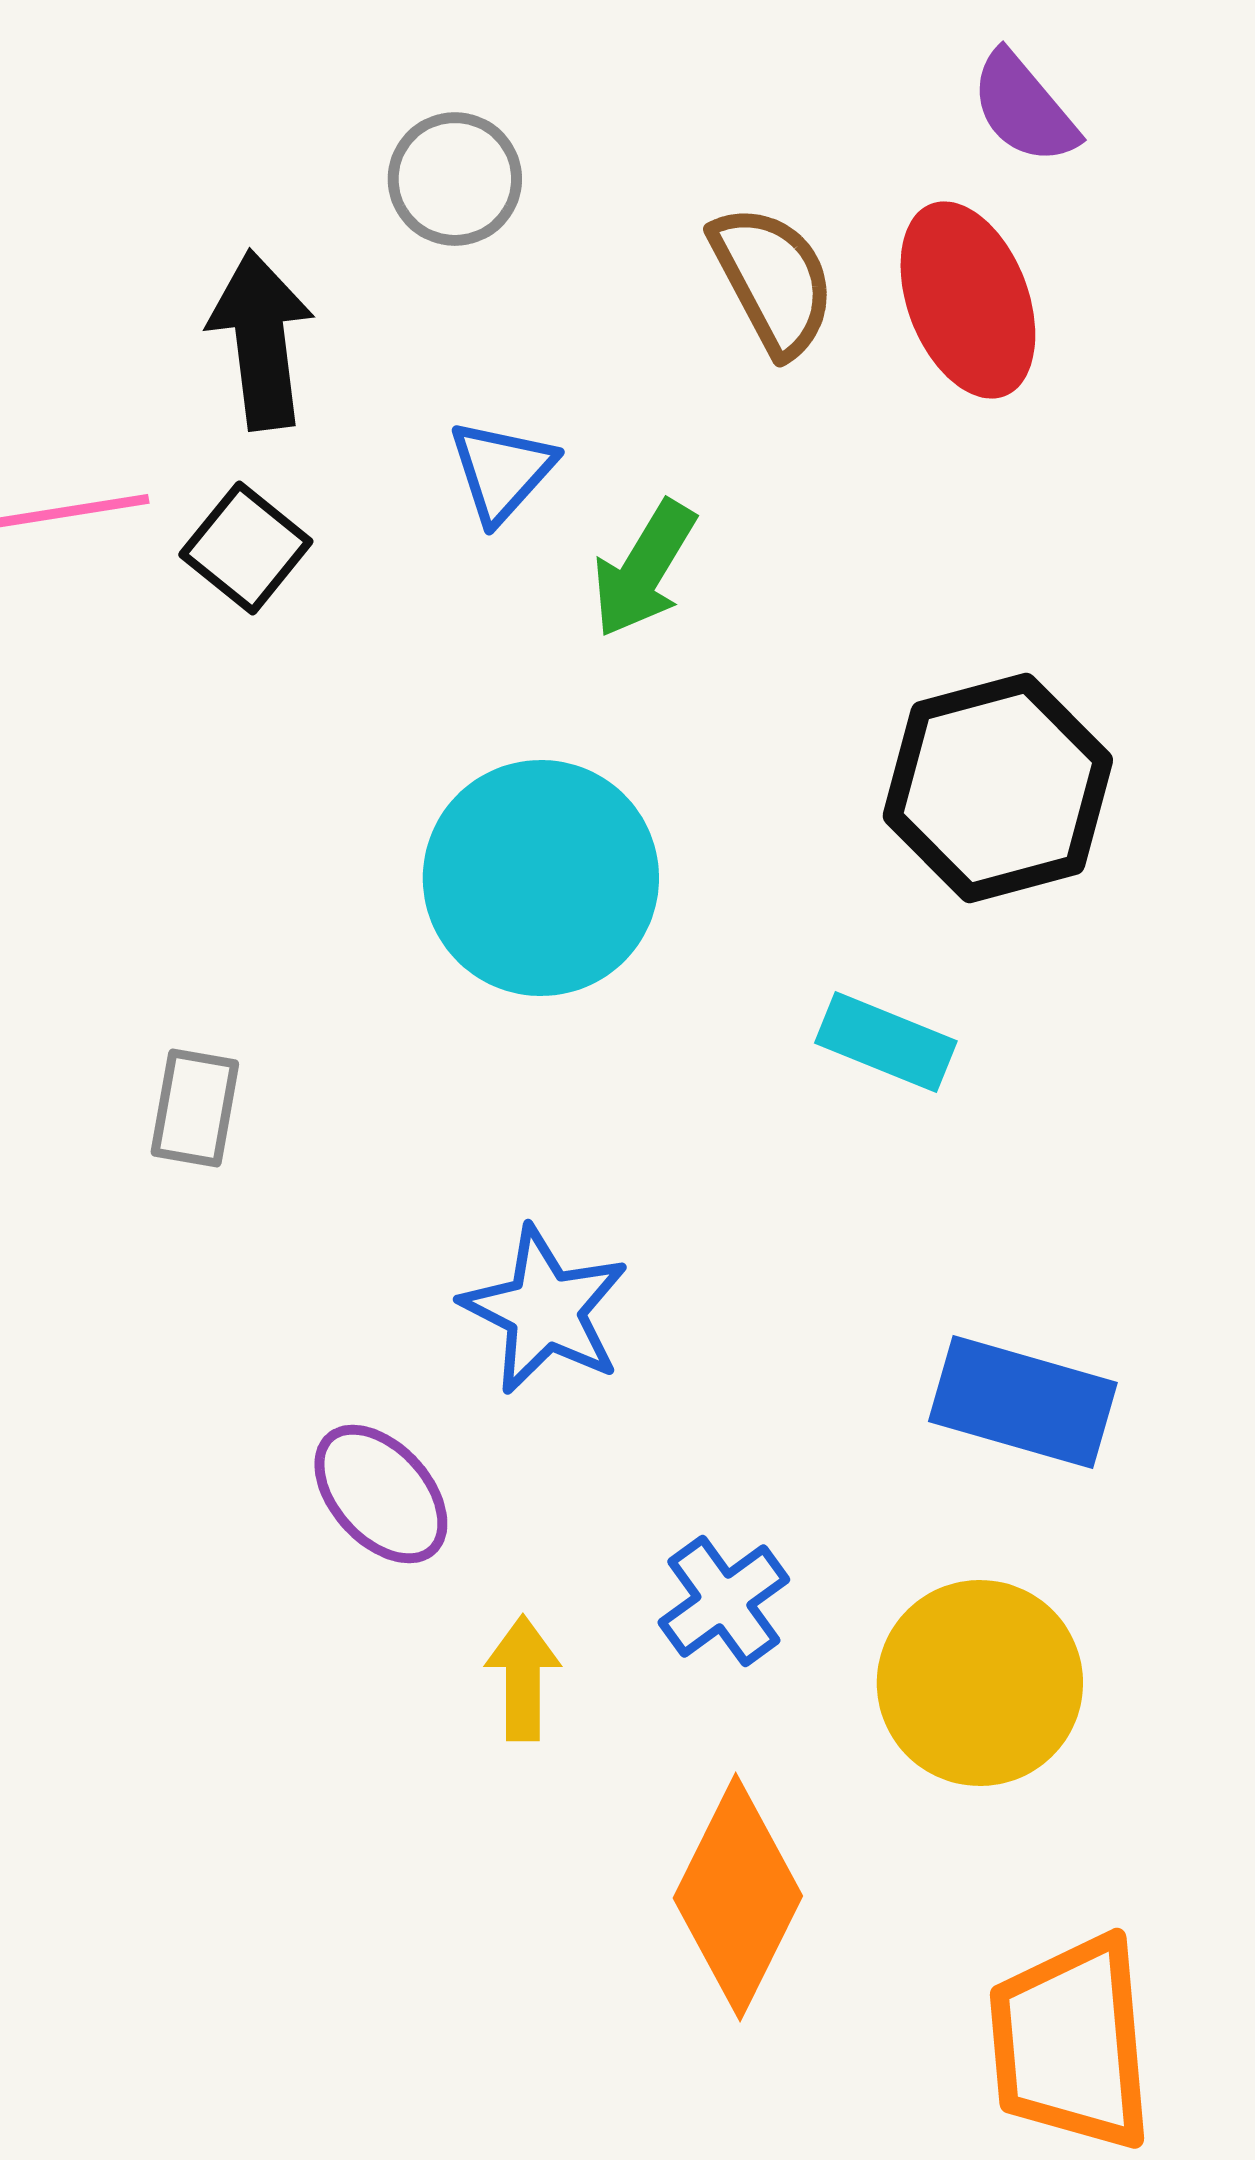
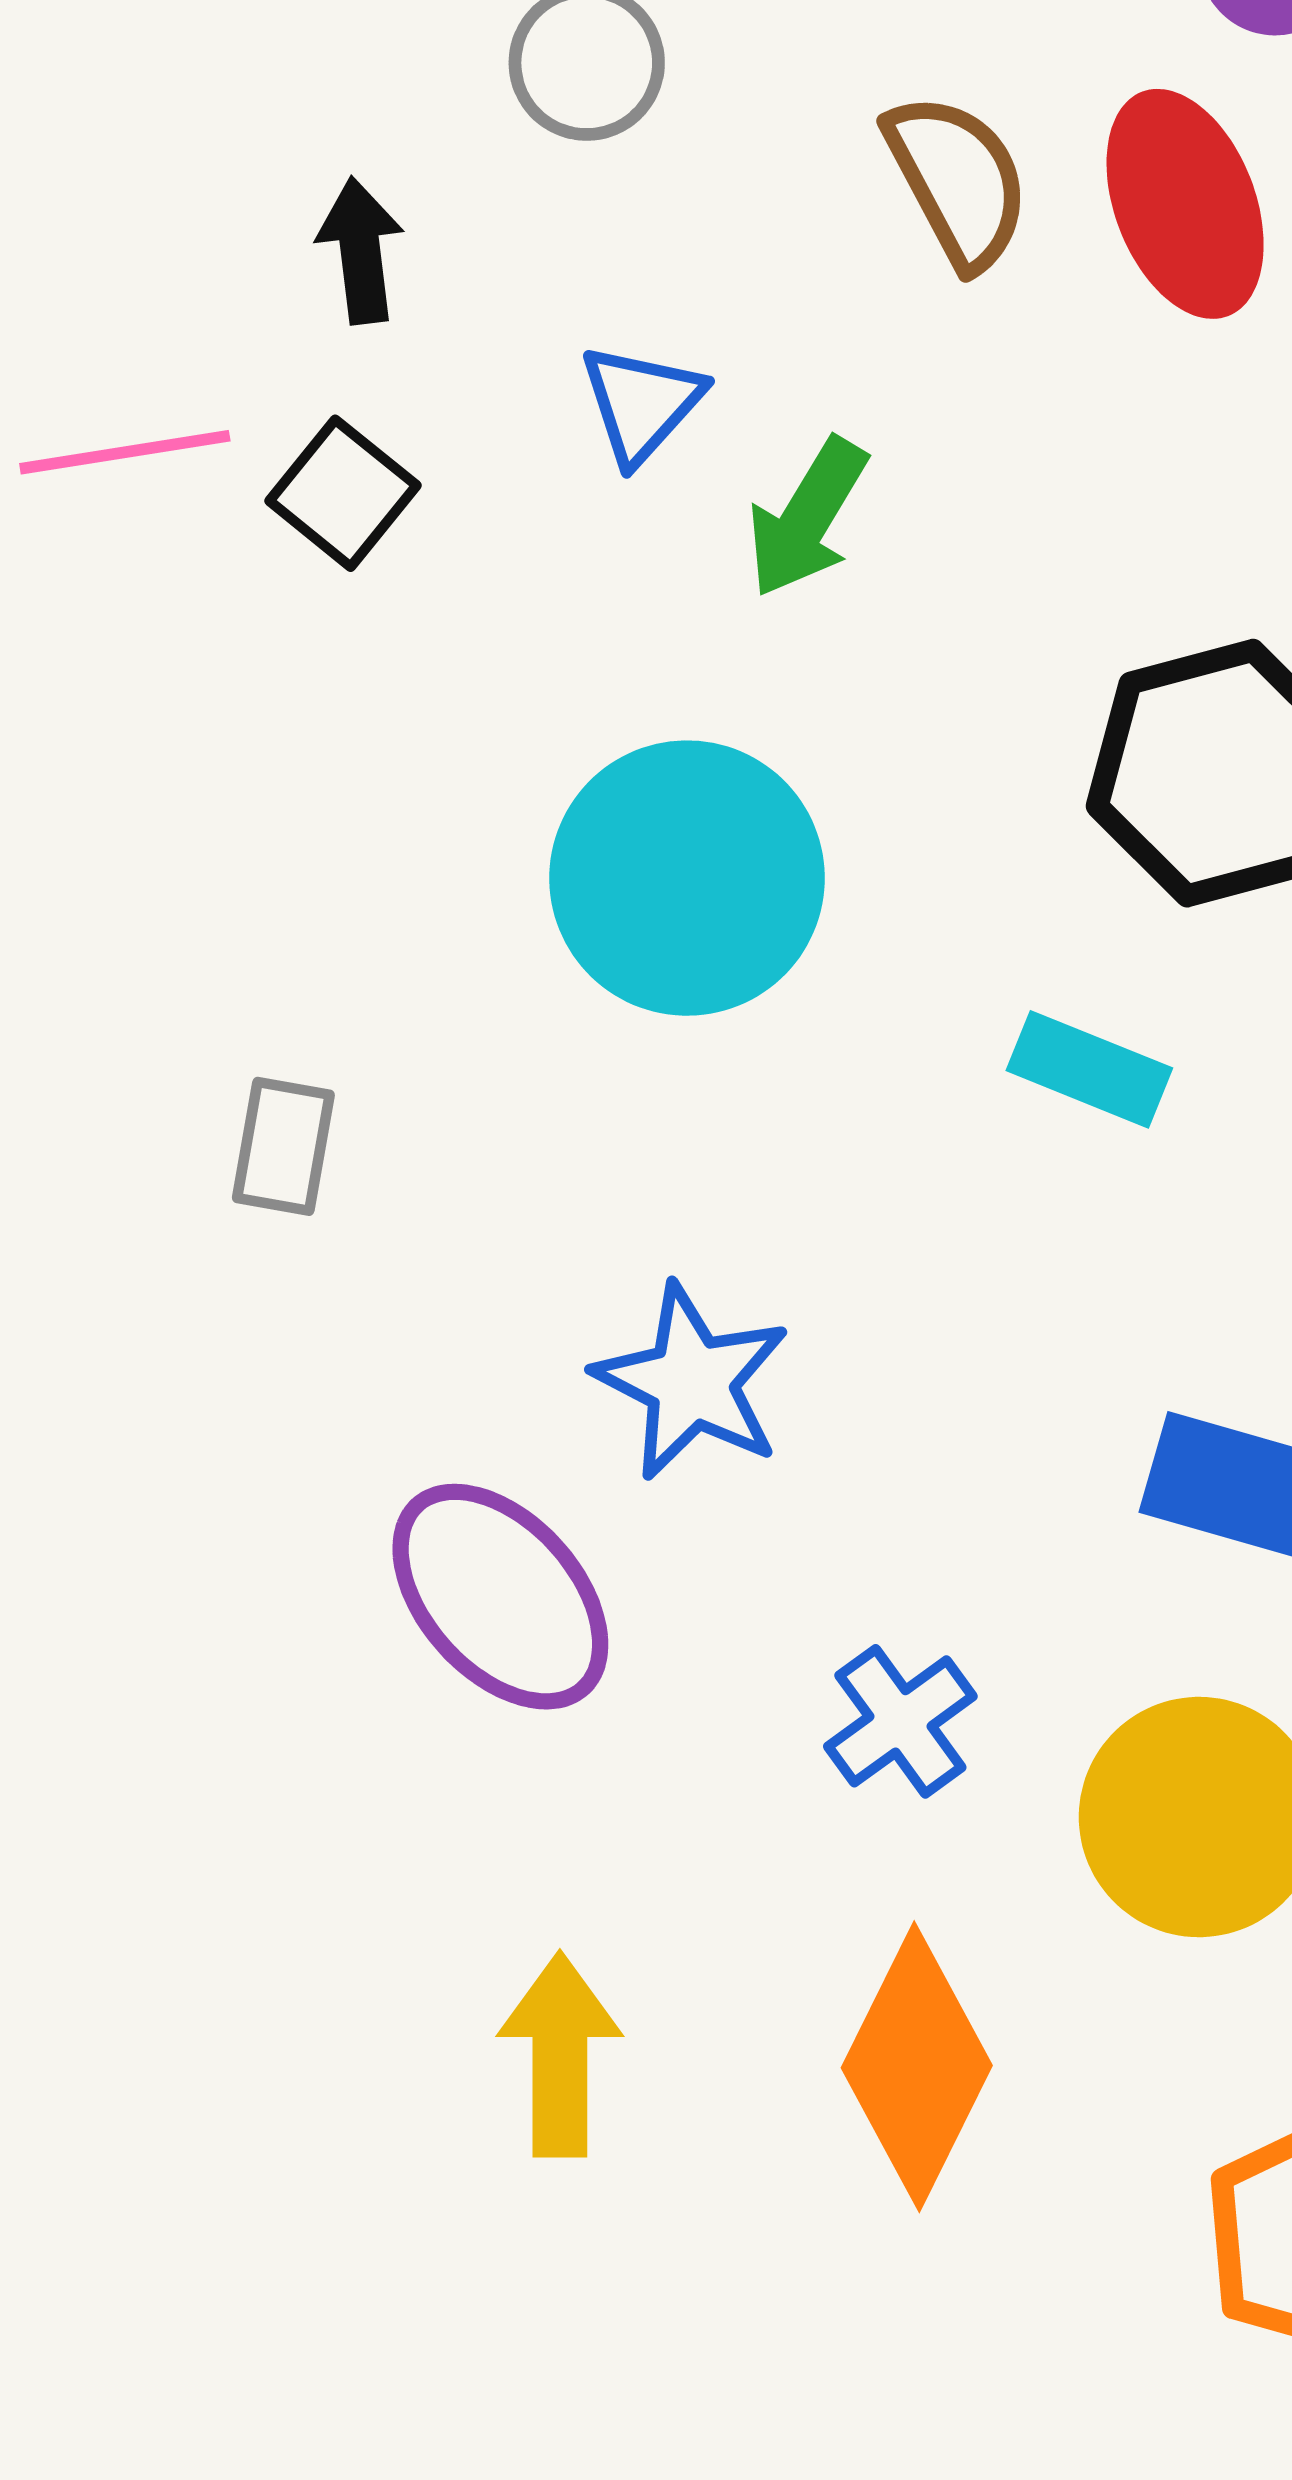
black arrow: (261, 340) -> (360, 251), size x0.7
purple ellipse: (381, 1494) -> (500, 1597), size x1.4
yellow arrow: (523, 1678) -> (560, 2055), moved, size x1.4

